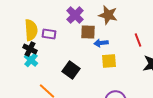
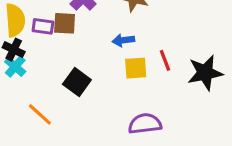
brown square: (88, 32) -> (65, 23), moved
red line: (138, 40) -> (165, 60), moved

